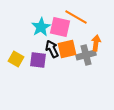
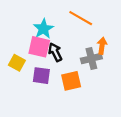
pink square: (60, 27) -> (39, 47), moved
orange square: (67, 49) -> (71, 81), moved
purple square: (38, 60) -> (41, 76), moved

